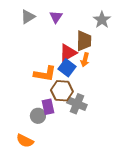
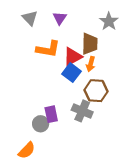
gray triangle: (28, 17) -> (30, 18), turned -42
orange L-shape: (45, 74) -> (48, 49), moved
brown hexagon: (62, 91) -> (96, 91), moved
orange semicircle: (25, 141) -> (27, 150), turned -72

